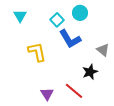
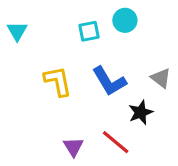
cyan triangle: (20, 16) -> (17, 31), moved
cyan square: (57, 20) -> (89, 31), turned 32
blue L-shape: (70, 39) -> (109, 81), moved

